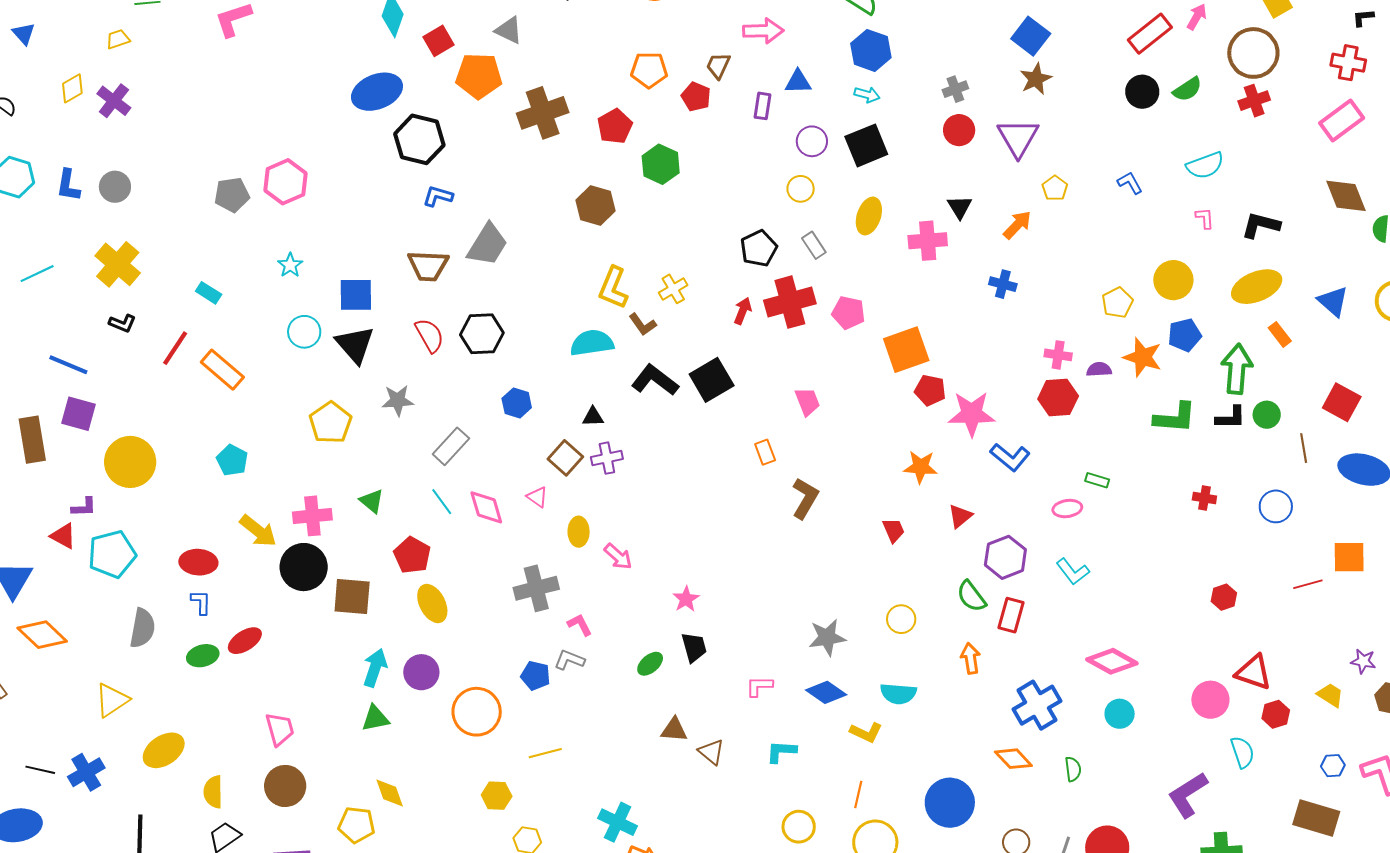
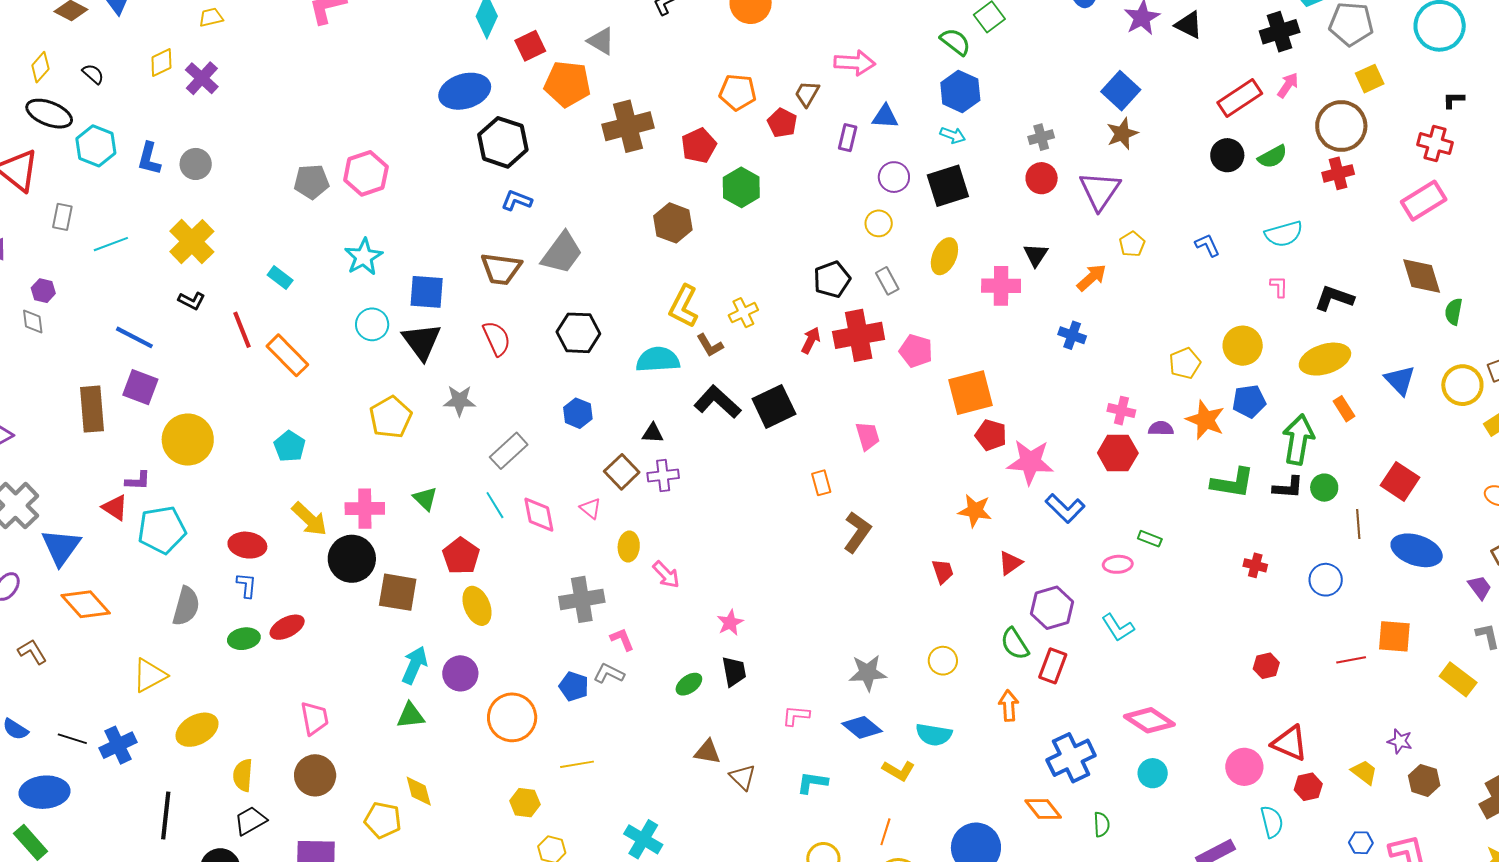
cyan star: (290, 265) -> (364, 257), size x1.5
black hexagon: (482, 334) -> (578, 333), moved
red line: (175, 348) -> (242, 330), turned -60

